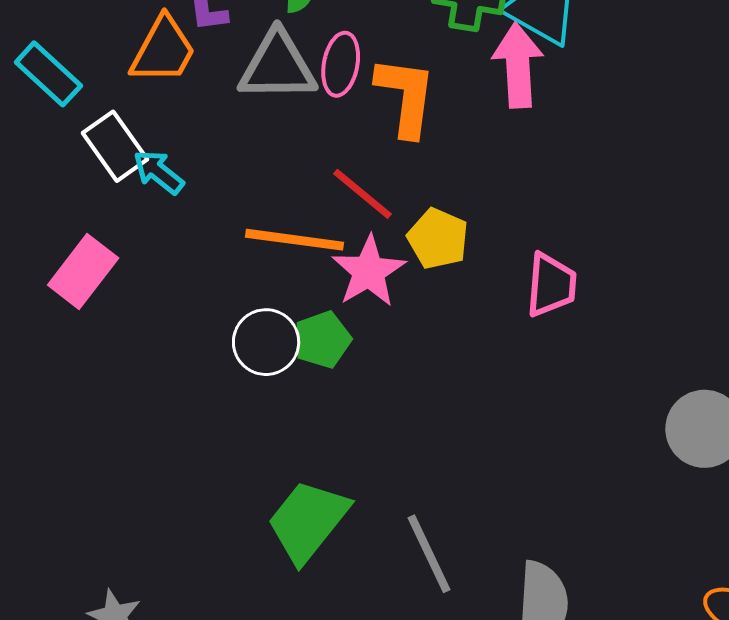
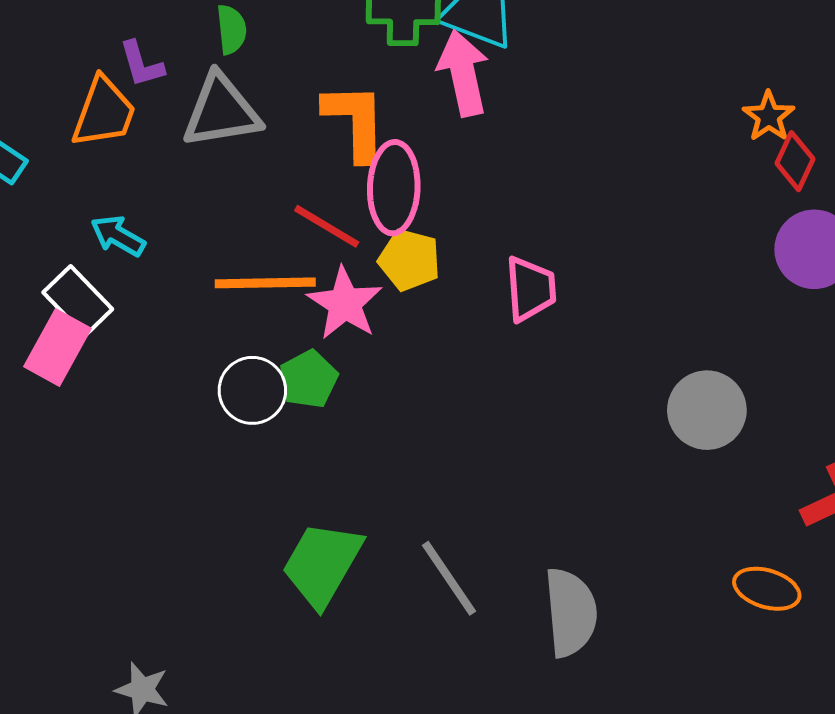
pink ellipse: (341, 64) -> (394, 188), moved, size x1.4
white rectangle: (115, 146) -> (78, 301), moved

